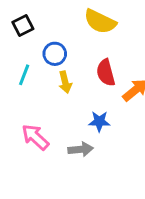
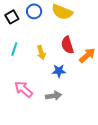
blue circle: (55, 54) -> (34, 11), moved
blue star: (99, 121) -> (59, 71), moved

